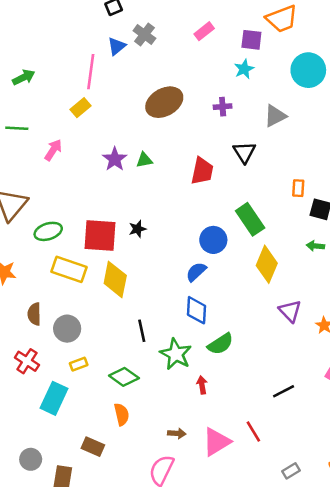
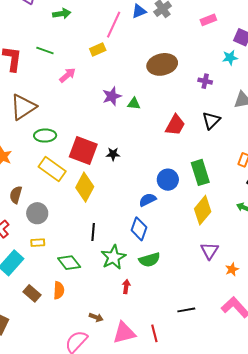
brown rectangle: (93, 447) -> (32, 293), moved

